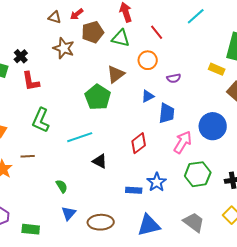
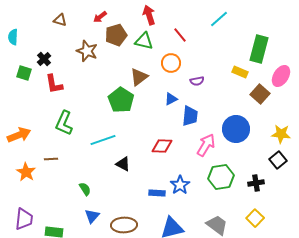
brown triangle: (55, 17) -> (60, 20), moved
red diamond: (139, 143) -> (162, 146), turned 40

